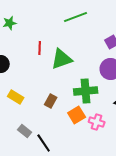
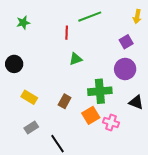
red line: (40, 48) -> (67, 33), moved
green triangle: (62, 59) -> (76, 59), size x0.6
gray rectangle: (25, 131) -> (31, 128), moved, turned -72

